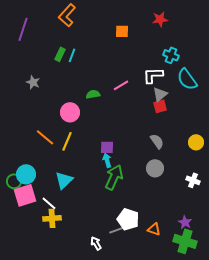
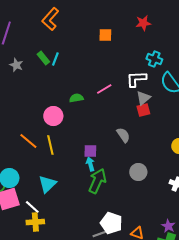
green rectangle: (60, 54) -> (43, 58), turned -64
gray star: (33, 82) -> (16, 65), moved
yellow line: (67, 141) -> (50, 145), turned -36
gray semicircle: (157, 141) -> (123, 135), moved

